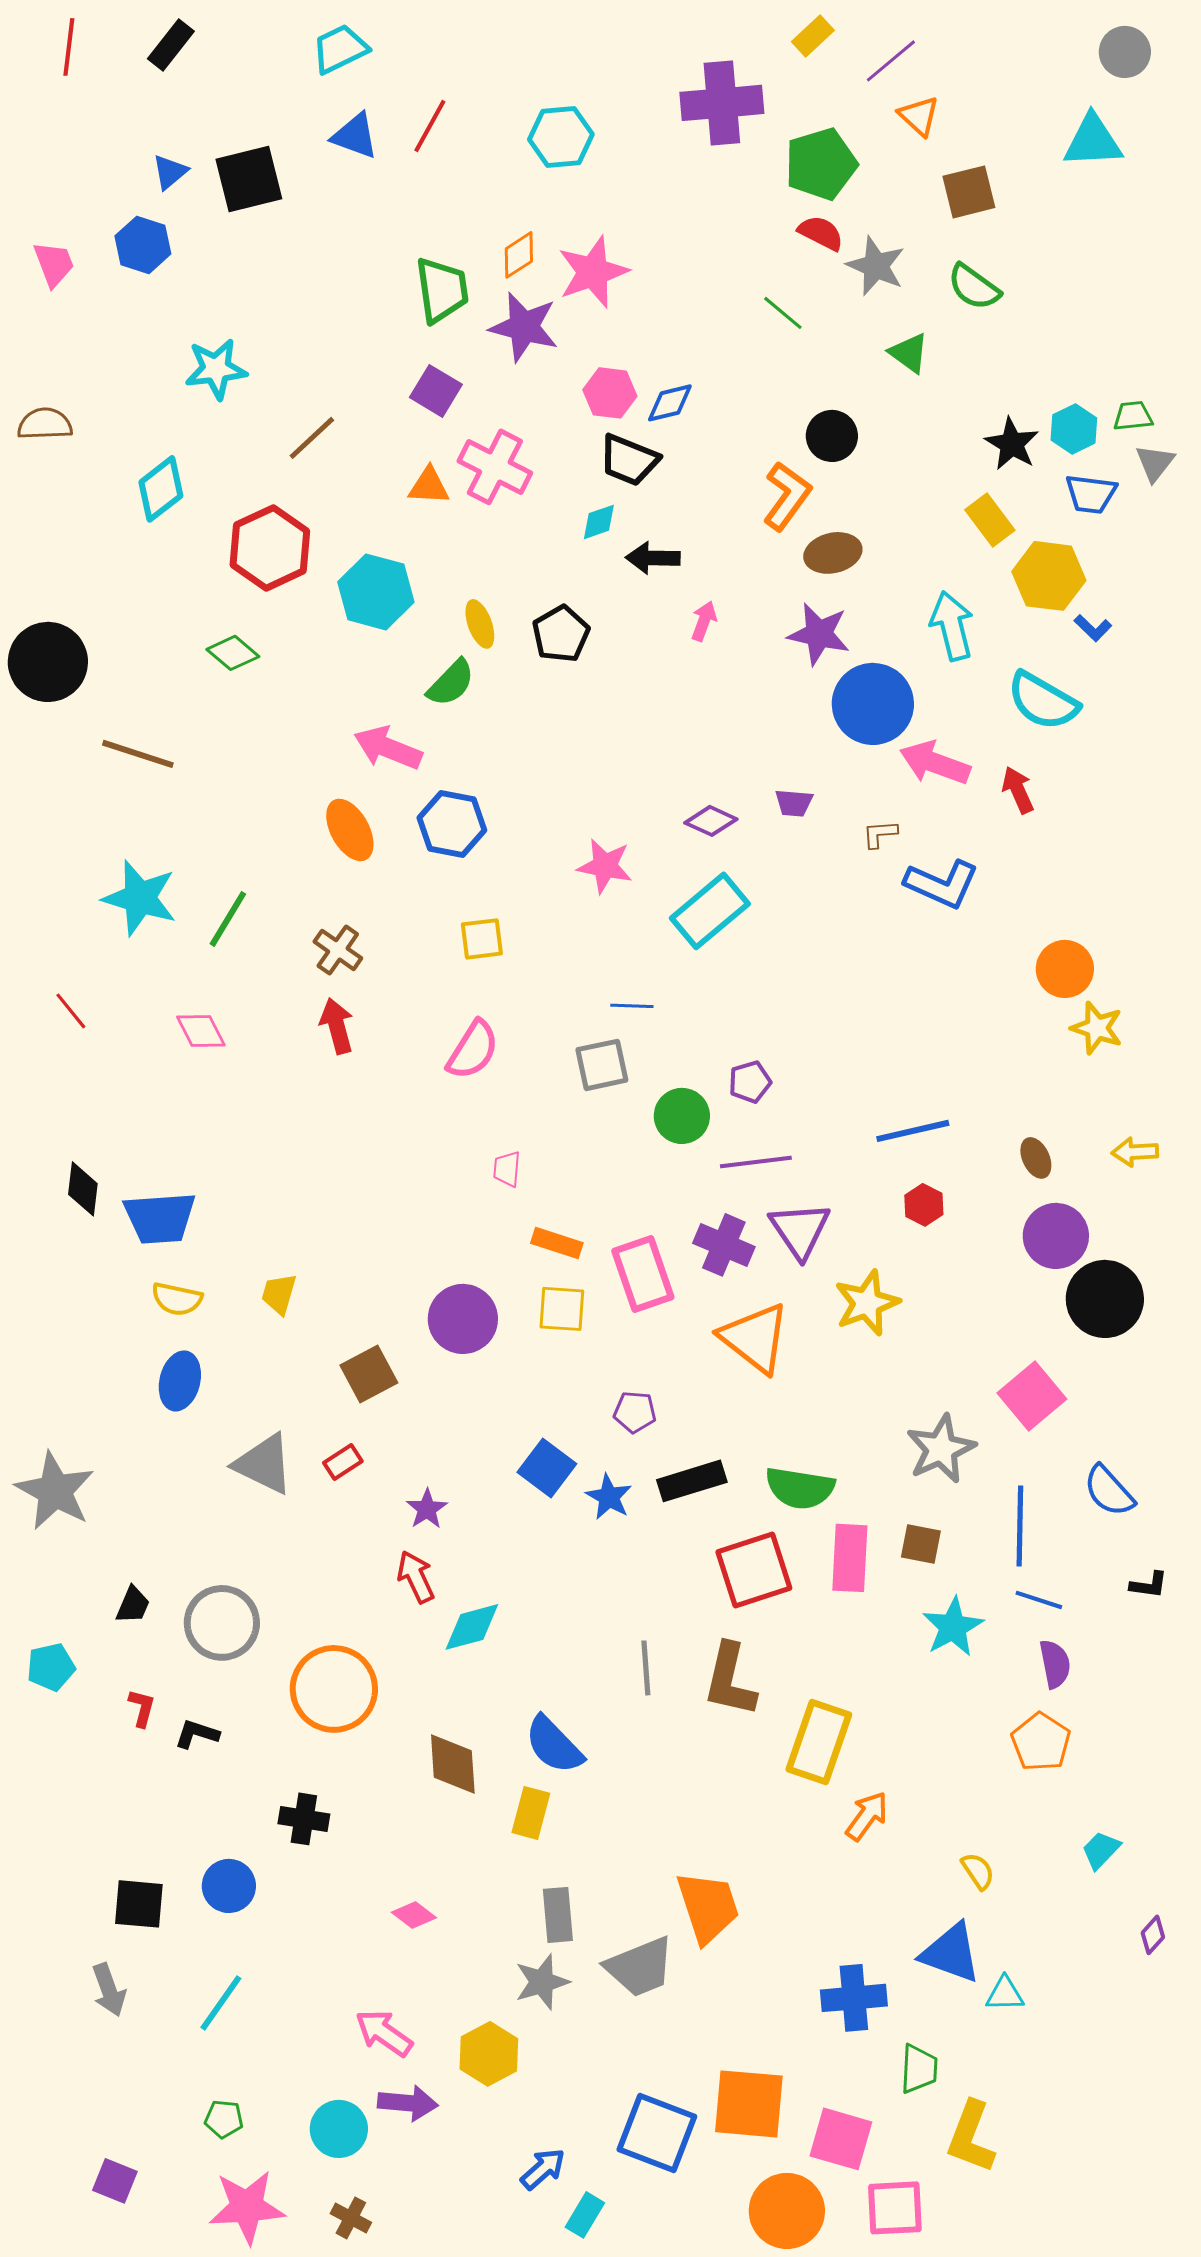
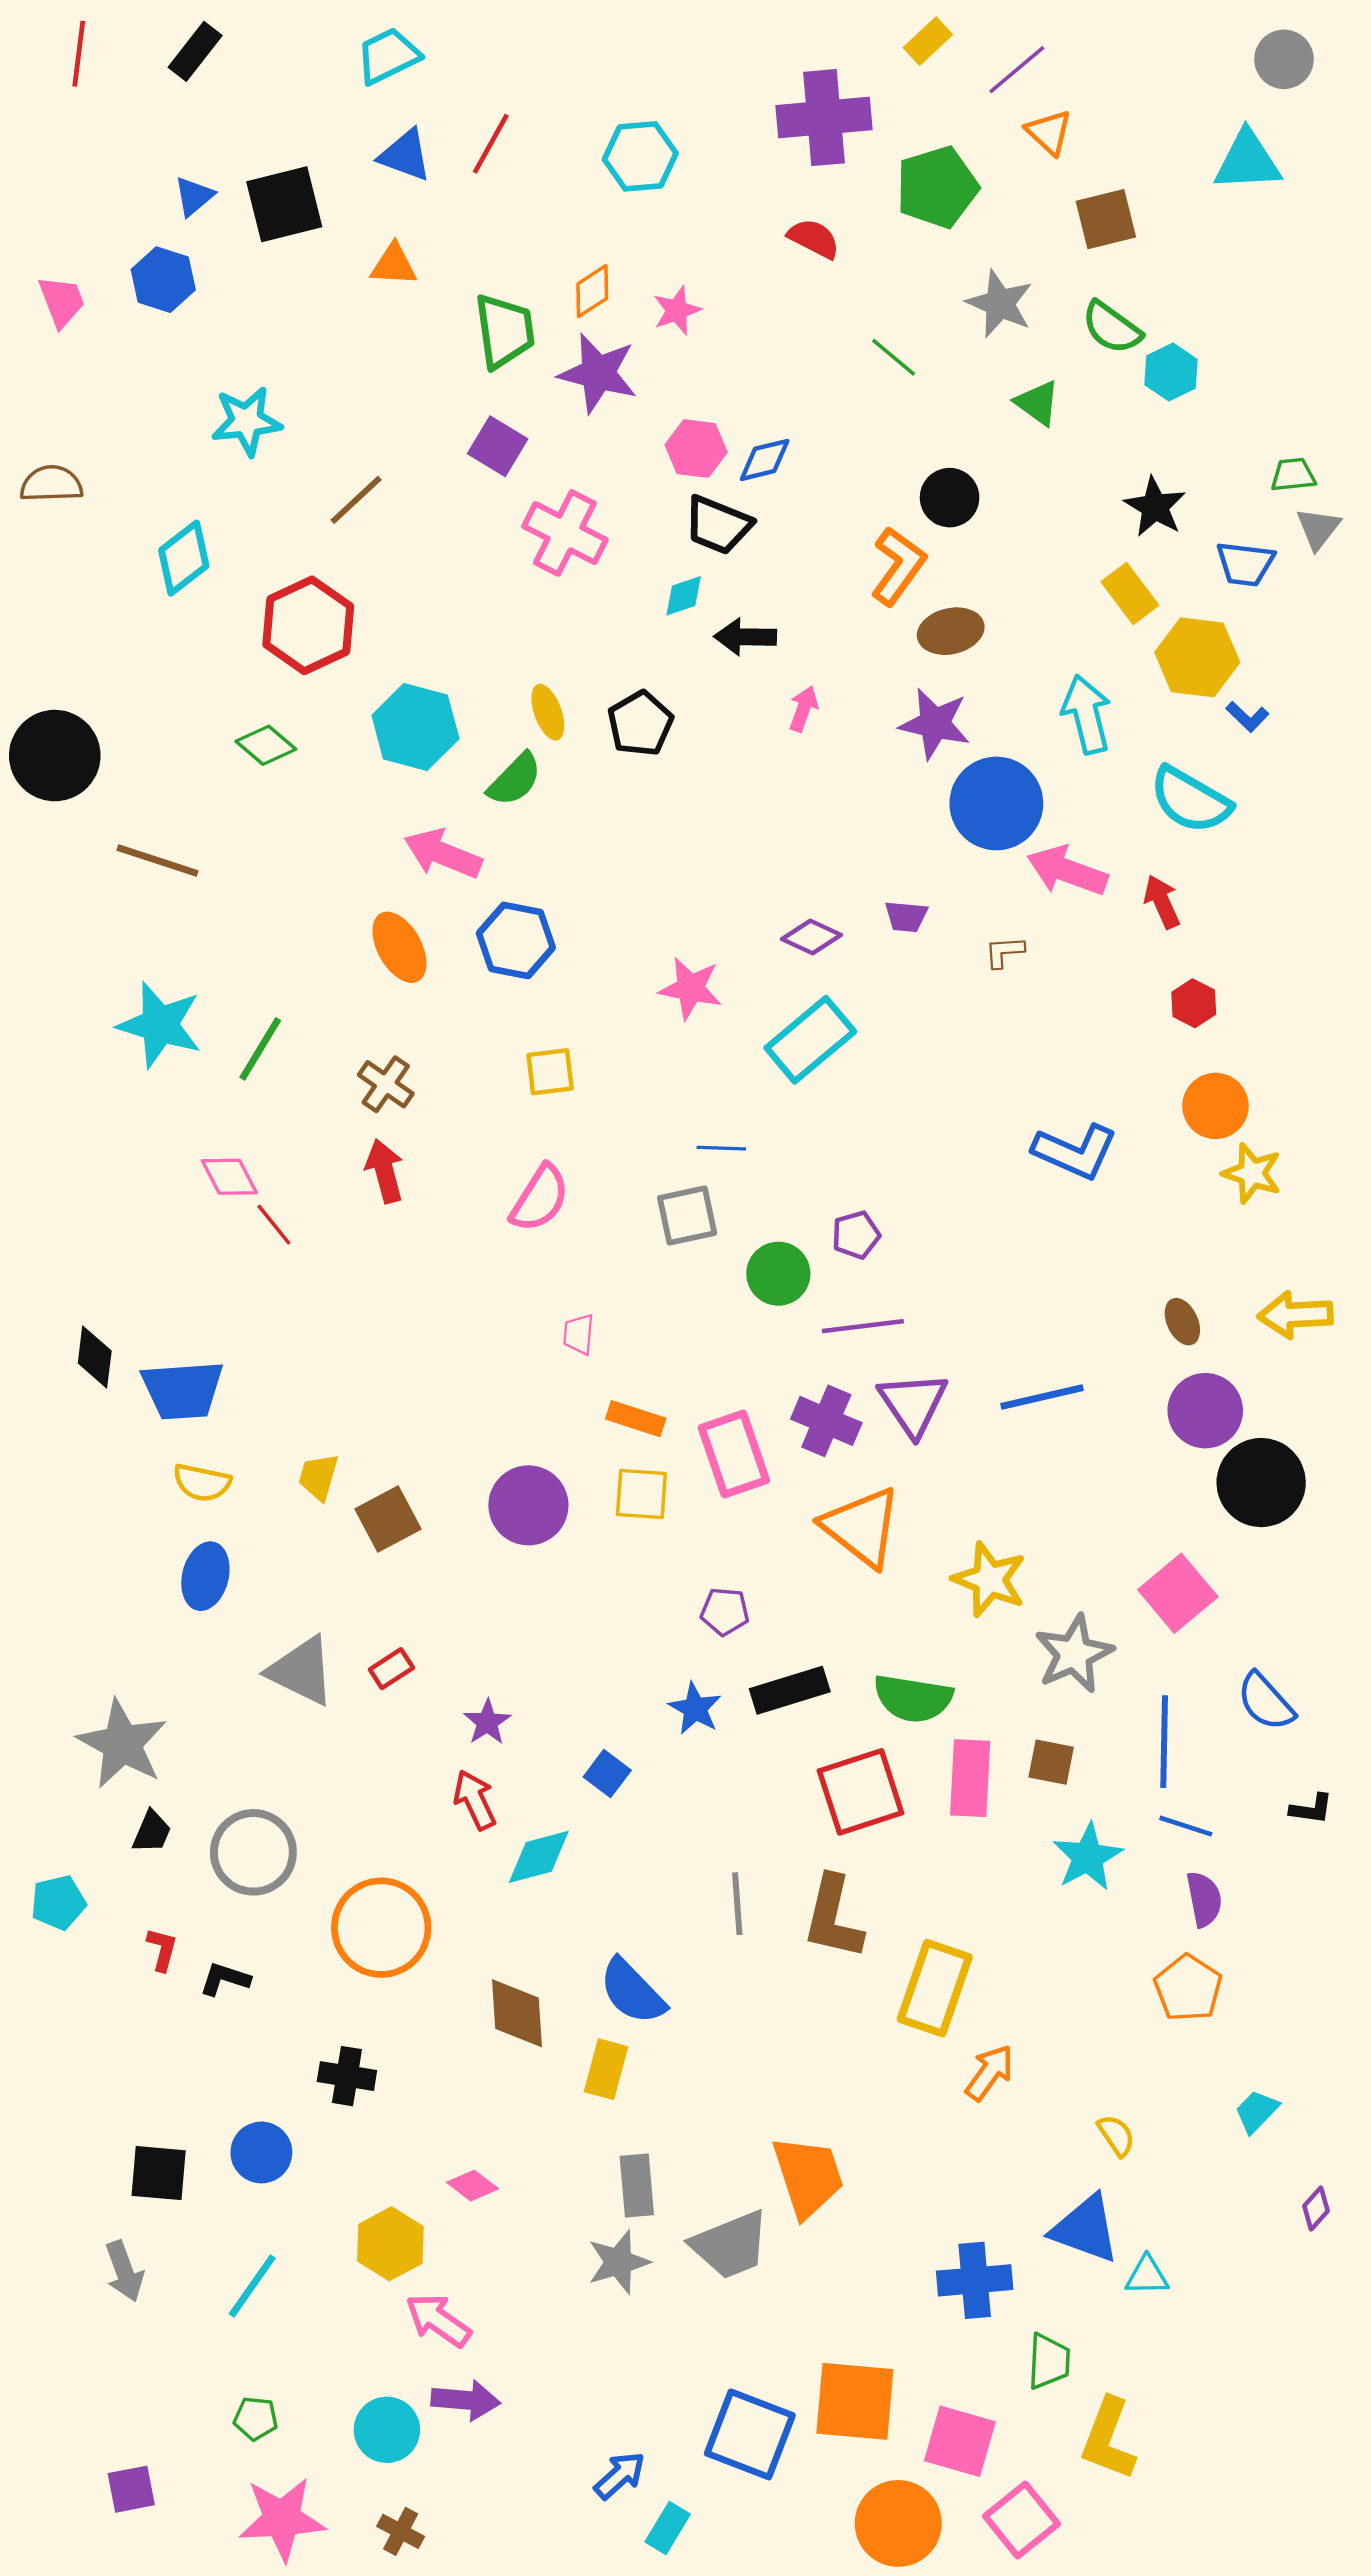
red semicircle: (821, 233) -> (814, 239), moved
pink star: (593, 272) -> (677, 310), size x0.6
cyan hexagon: (1074, 429) -> (1171, 372), moved
orange triangle: (429, 486) -> (394, 265), moved
cyan hexagon: (376, 592) -> (415, 727), moved
blue L-shape: (942, 884) -> (1075, 1152), moved
red line: (71, 1011) -> (274, 1225), moved
blue line: (913, 1131) -> (1042, 1397), moved
yellow arrow: (1135, 1152) -> (1295, 1315), size x1.4
red hexagon: (924, 1205) -> (1194, 1003), moved
yellow star: (867, 1303) -> (990, 1580), moved, turned -30
brown square: (369, 1374) -> (388, 1519), moved
blue square: (547, 1468) -> (607, 1774), moved, size x0.7
gray star: (55, 1491) -> (122, 1744), moved
yellow hexagon: (489, 2054) -> (390, 2244), moved
purple square: (115, 2181) -> (131, 2489), turned -33
pink square: (895, 2208) -> (1021, 2520), turned -36

